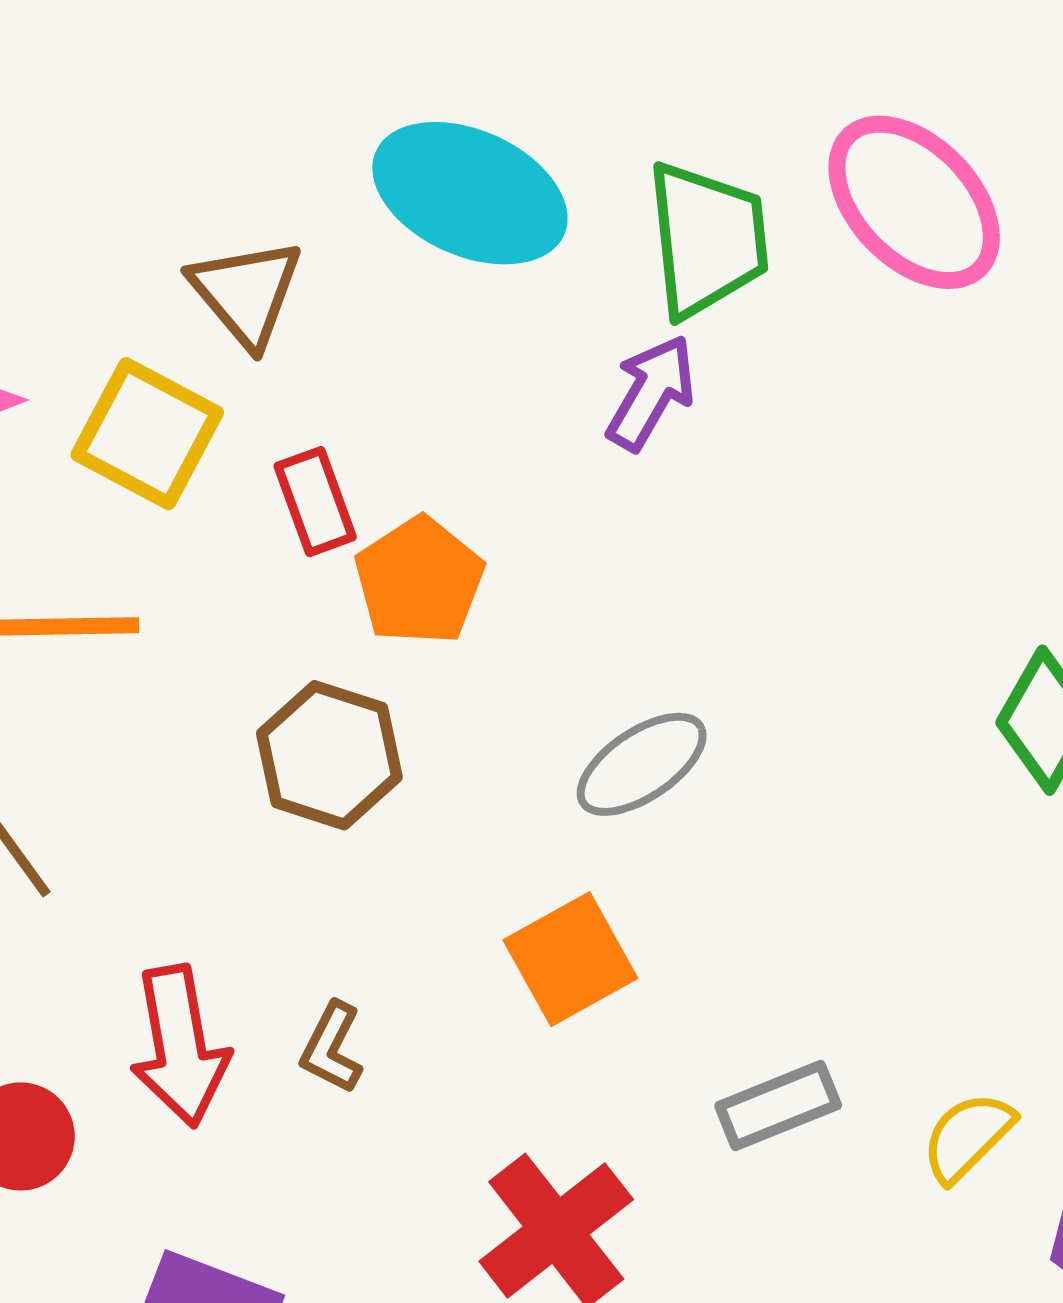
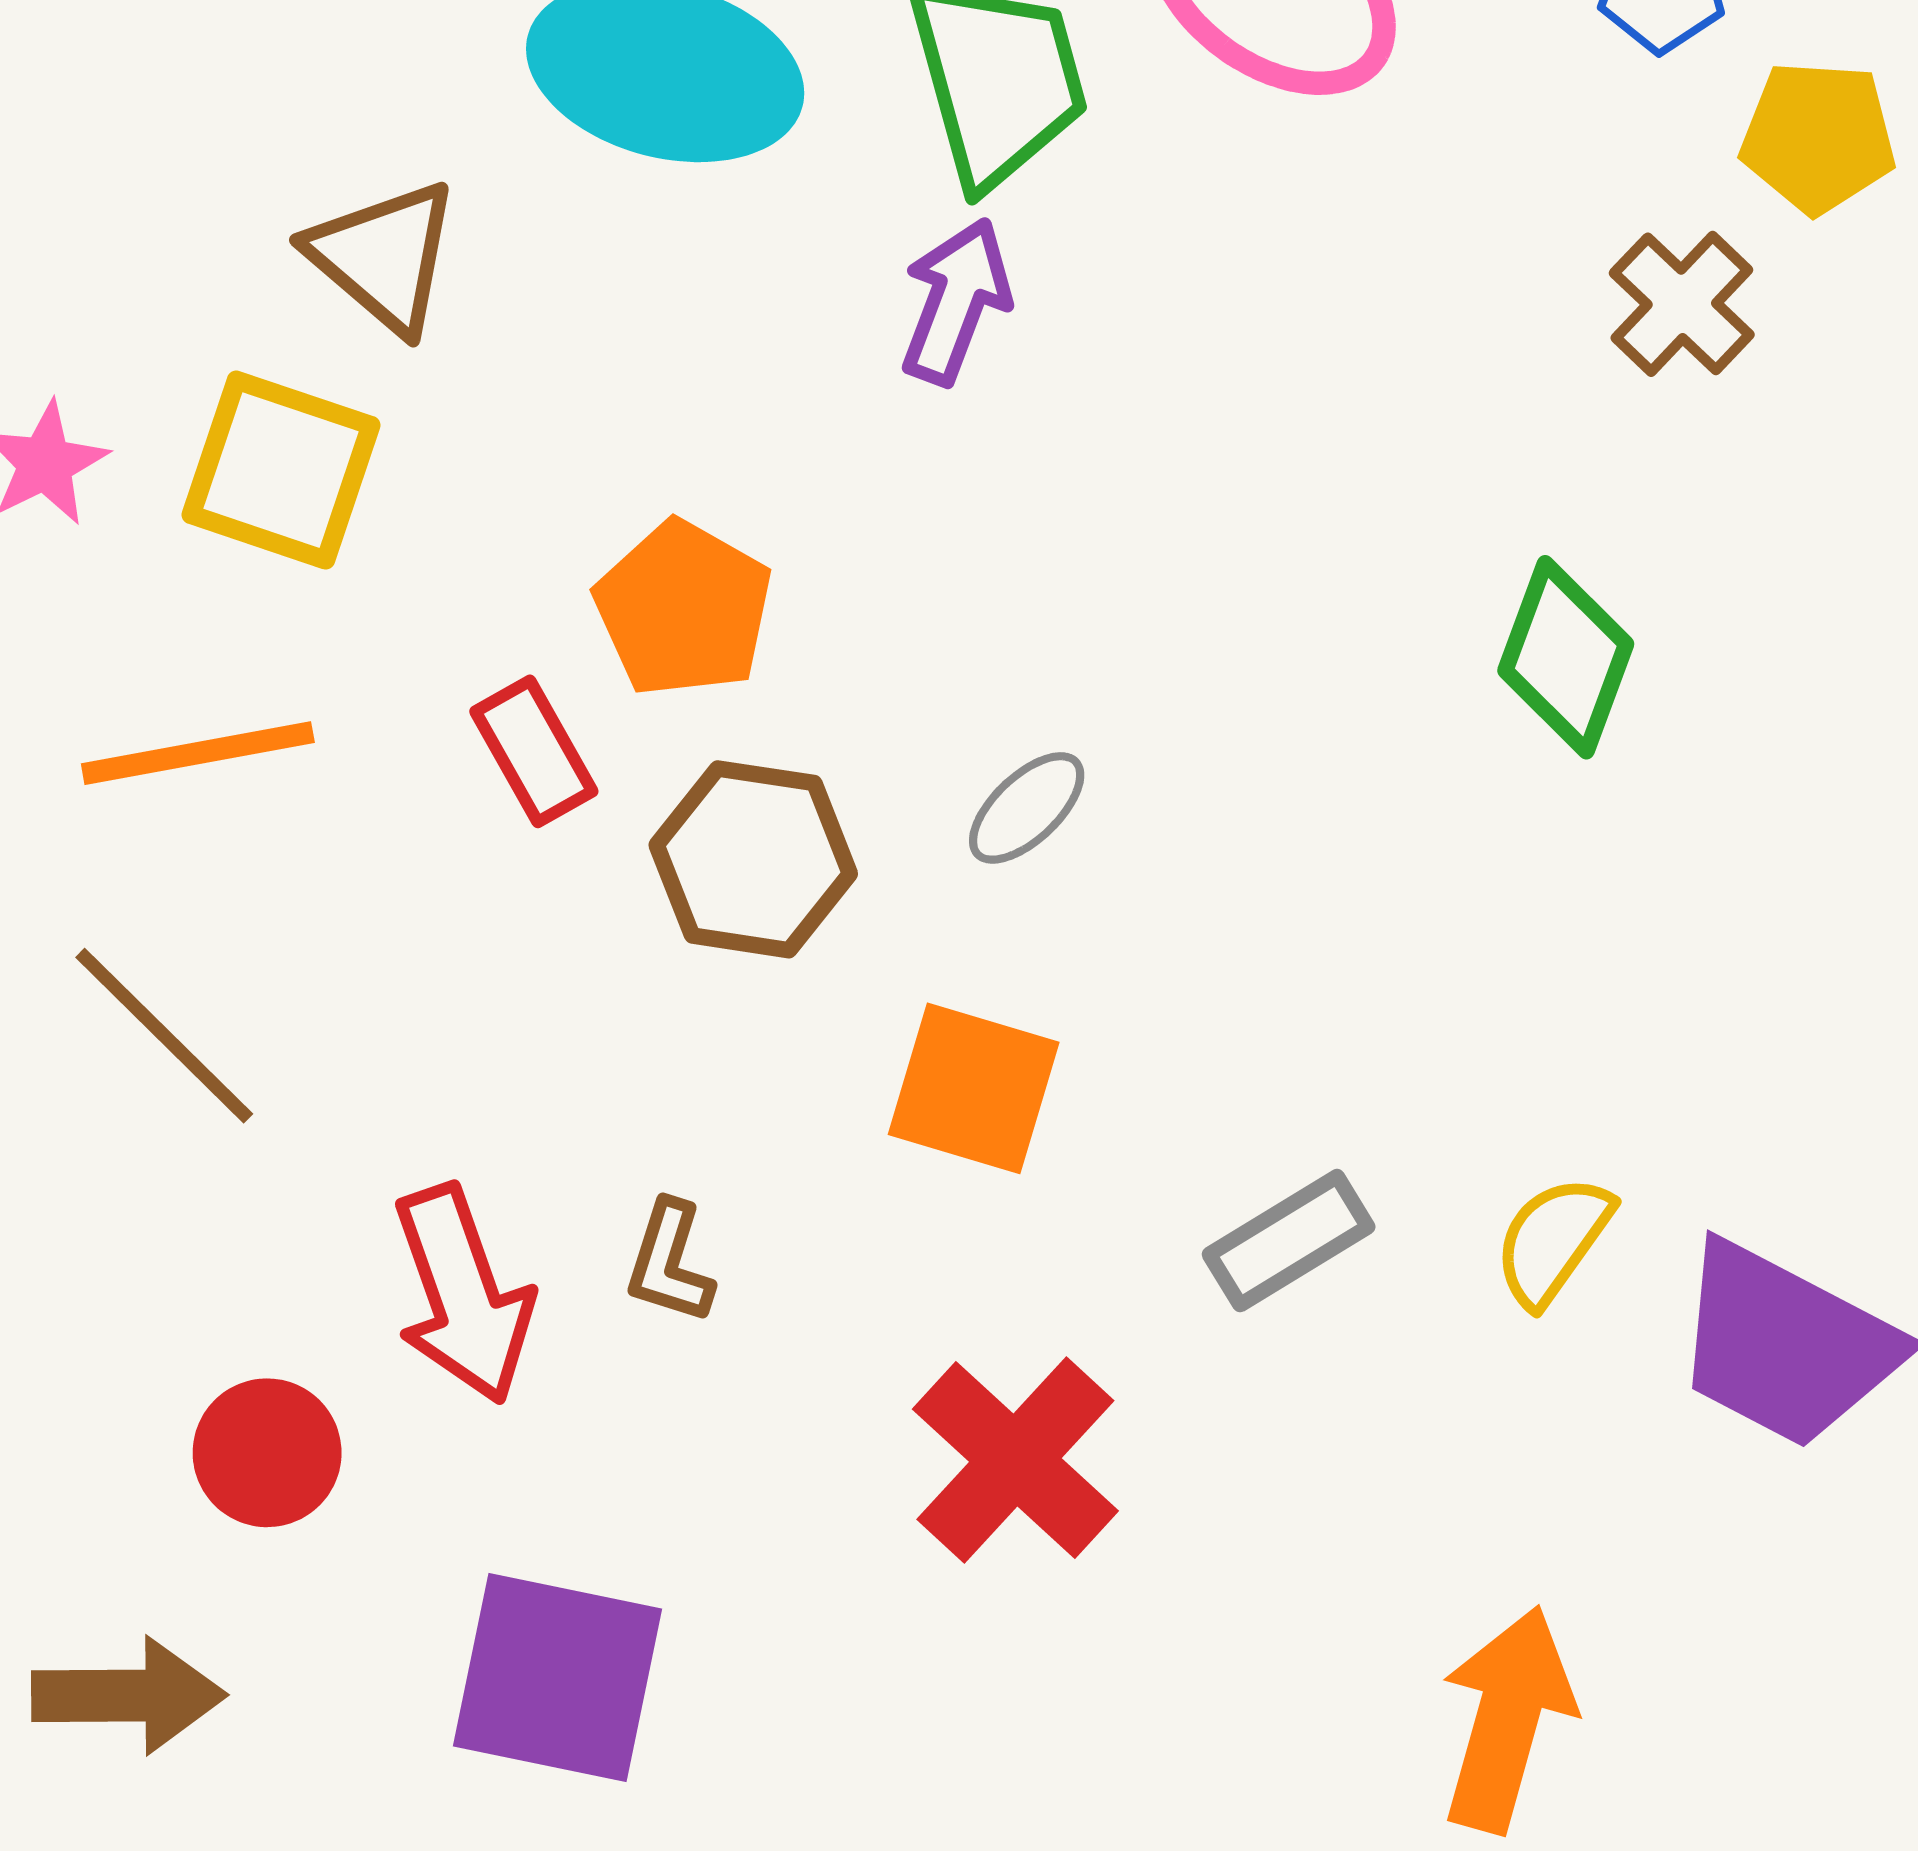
red rectangle: (315, 502) -> (534, 751), moved
brown hexagon: (329, 755) -> (753, 859), moved
gray ellipse: (642, 764) -> (1027, 808), size x0.7
orange square: (570, 959) -> (974, 1088), turned -35

